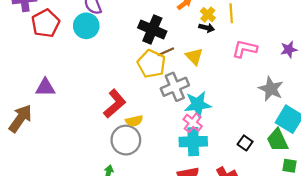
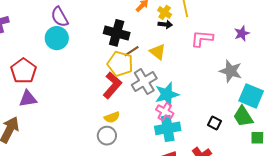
red pentagon: (46, 23) -> (23, 71), moved
red L-shape: (115, 104) -> (112, 85), moved
gray circle: (126, 140) -> (107, 136), size x0.7

